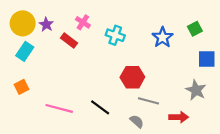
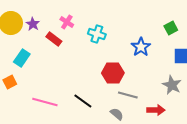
blue star: (163, 37) -> (141, 47), moved
cyan rectangle: (25, 51) -> (22, 58), moved

